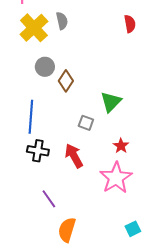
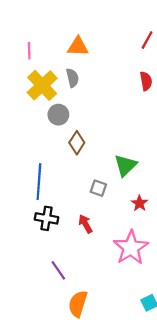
gray circle: (45, 67) -> (58, 115), moved
red star: (121, 146) -> (139, 203), moved
red arrow: (74, 156) -> (85, 224), size x0.7

